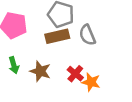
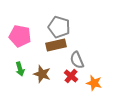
gray semicircle: (87, 35) -> (77, 60), moved
orange star: (91, 82) -> (94, 83), moved

